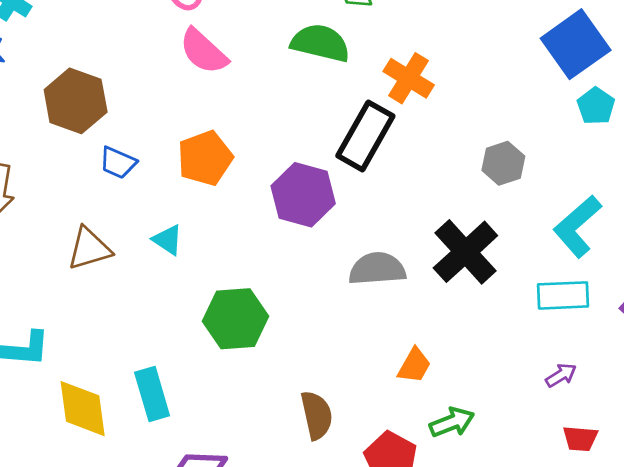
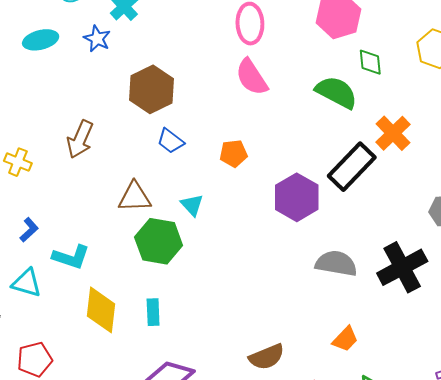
orange pentagon: (205, 158) -> (233, 154), size x0.7
green hexagon: (236, 319) -> (159, 241), moved
cyan rectangle: (152, 394) -> (153, 312), size x0.7
brown semicircle: (317, 415) -> (267, 357), turned 66

